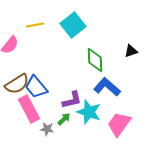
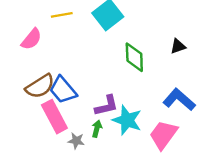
blue L-shape: (107, 87) -> (179, 100), moved
green arrow: (64, 119) -> (97, 129), turned -32

